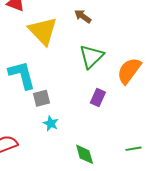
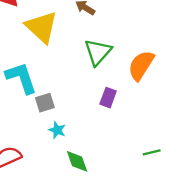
green diamond: (85, 154) -> (77, 161), moved

